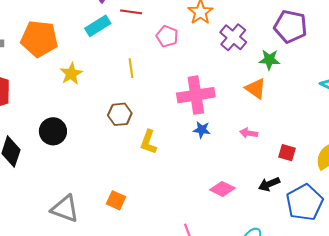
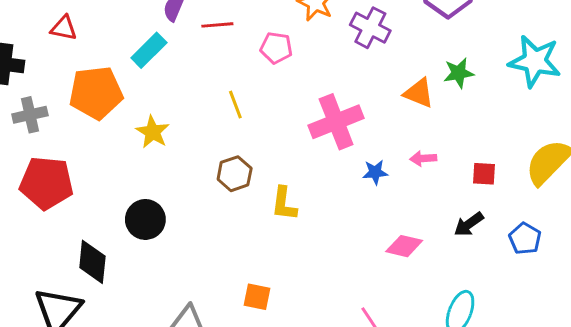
cyan rectangle: (98, 26) -> (149, 50), moved
green star: (269, 60) -> (459, 73), moved
blue star: (202, 130) -> (375, 172), moved
blue pentagon: (305, 202) -> (525, 239), size x0.6

